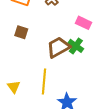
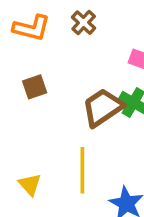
brown square: (21, 32) -> (35, 87), turned -32

